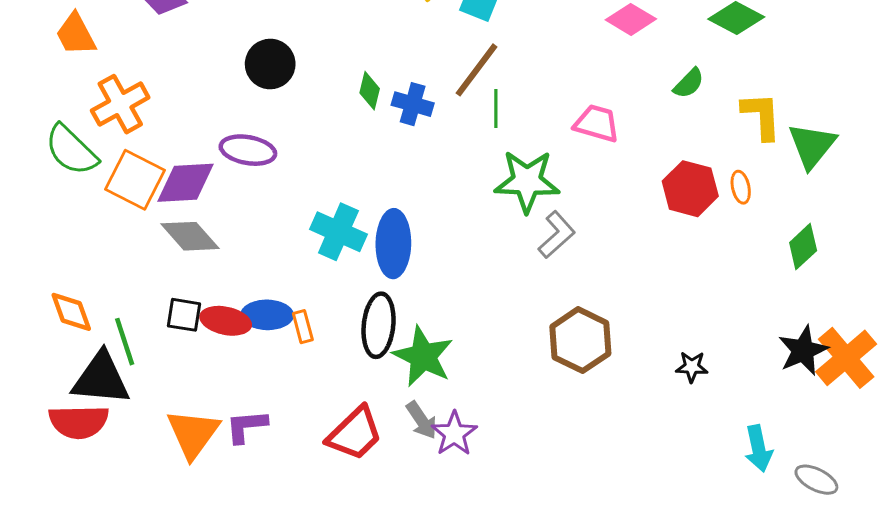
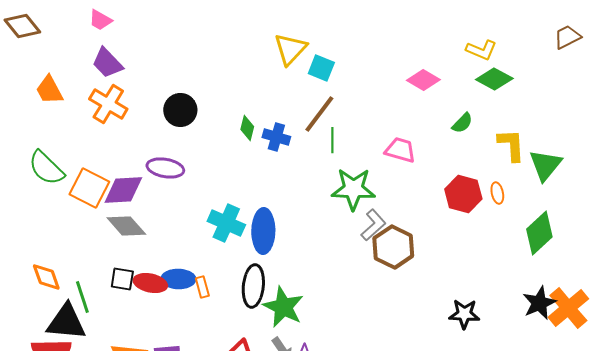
orange cross: (120, 104) -> (108, 104), moved, turned -30
green diamond: (803, 247) -> (539, 233), size x1.4
brown hexagon: (580, 340) -> (393, 247), moved
black star: (692, 367) -> (464, 314), size x1.4

